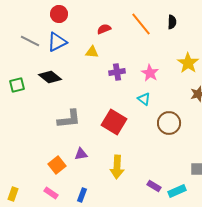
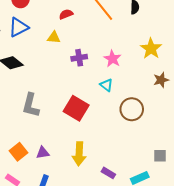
gray L-shape: (69, 119) -> (31, 105), turned 110
purple triangle: (81, 154) -> (43, 153), moved
purple rectangle: (154, 186) -> (108, 173), moved

